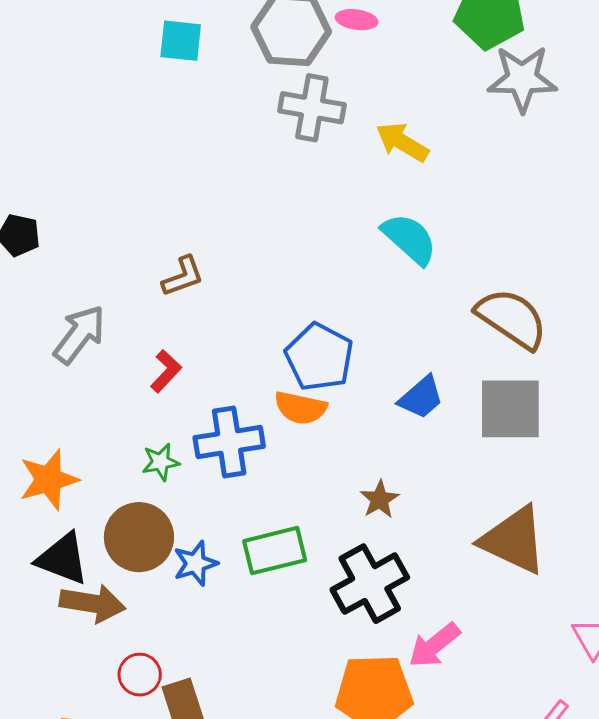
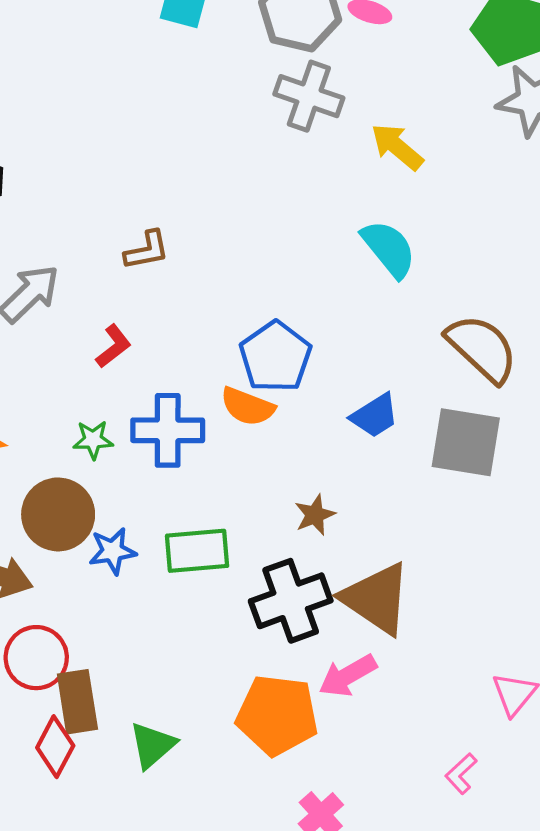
brown triangle: (514, 540) -> (376, 599), moved
red circle: (140, 675) -> (36, 658), size x1.4

